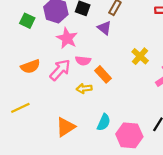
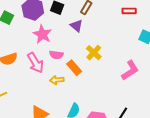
yellow cross: (140, 56) -> (94, 53), moved
pink arrow: (60, 70) -> (35, 63), turned 105

